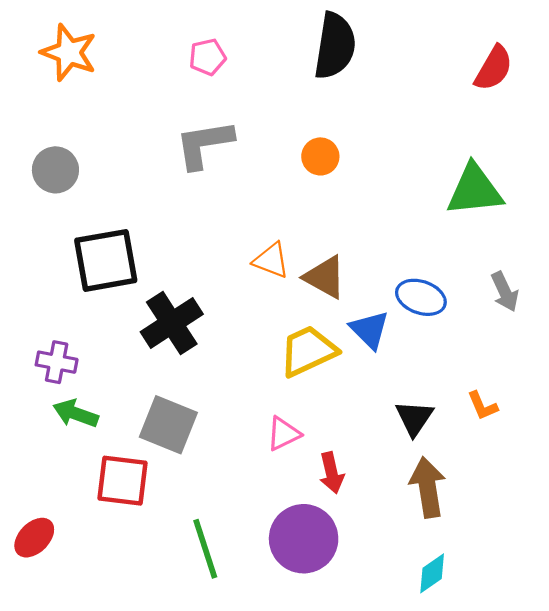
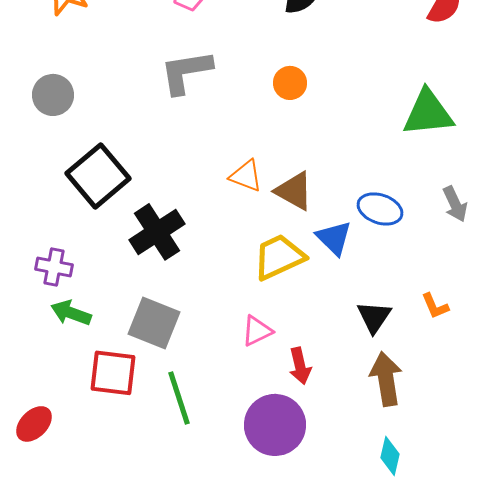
black square: (106, 260) -> (98, 176), turned -30
green line: (205, 549) -> (179, 398), moved
cyan diamond: (432, 573) -> (390, 456), turned -42

